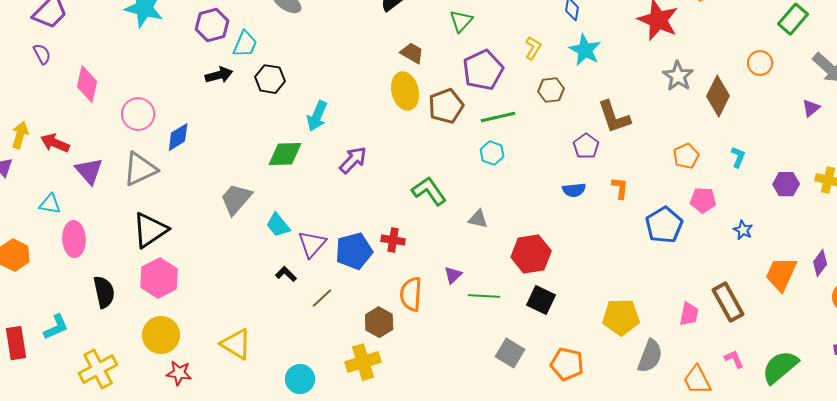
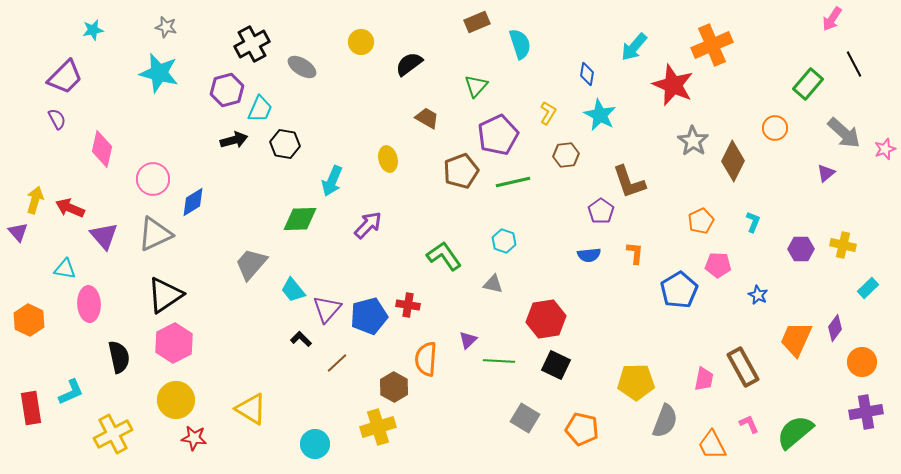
yellow ellipse: (405, 91) -> (388, 159), moved, size x0.7
cyan hexagon: (492, 153) -> (504, 241), moved

